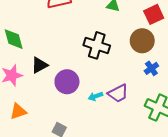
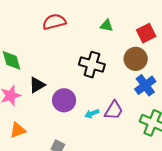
blue cross: (151, 68) -> (145, 85), size x1.5
purple trapezoid: (118, 93) -> (114, 110), turned -30

